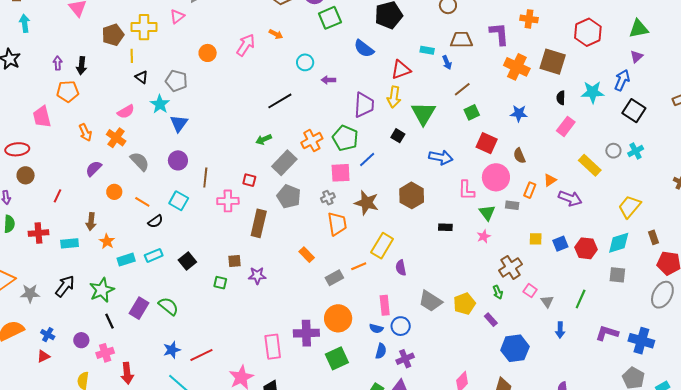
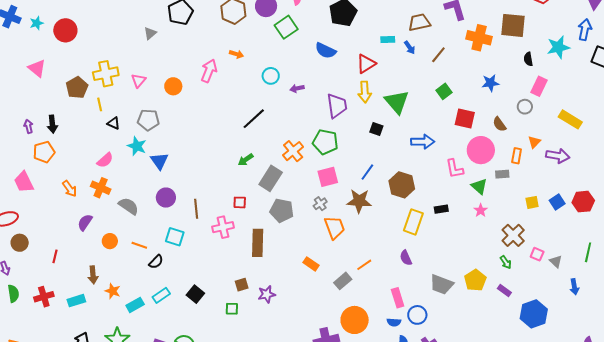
pink triangle: (177, 17) -> (139, 81), moved
brown line: (462, 89) -> (438, 55), moved
gray circle: (613, 151) -> (525, 107), moved
blue line: (367, 160) -> (367, 172), moved
yellow rectangle: (382, 246) -> (413, 222), moved

